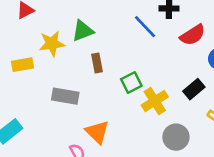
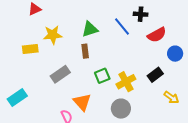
green triangle: (83, 31) -> (90, 29), moved
green square: (131, 82) -> (102, 76), moved
gray rectangle: (65, 96) -> (60, 74), turned -48
gray circle: (176, 137) -> (121, 109), moved

